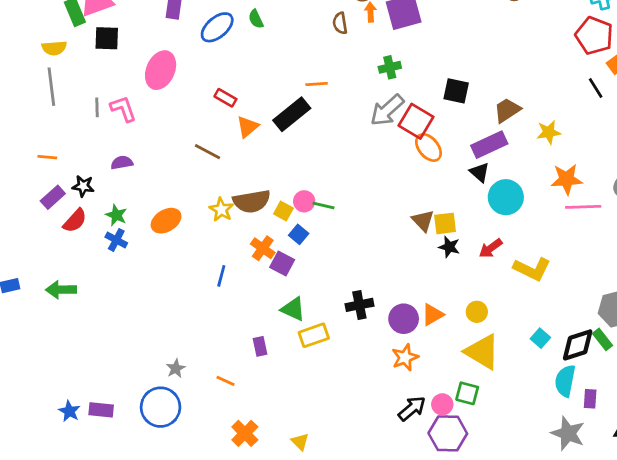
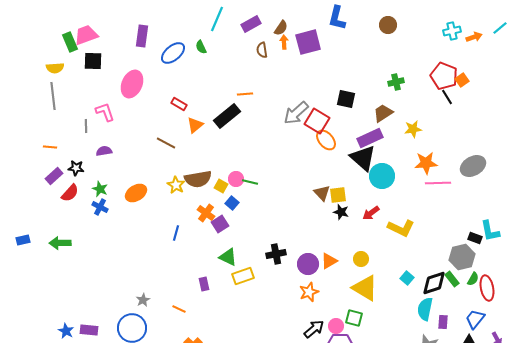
red pentagon: (594, 36) -> (444, 76), moved
green cross: (390, 67) -> (396, 82), moved
gray line: (97, 107) -> (86, 126), moved
black triangle: (480, 172) -> (363, 158), size x1.8
purple square: (282, 263) -> (220, 224), turned 30

